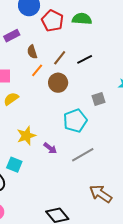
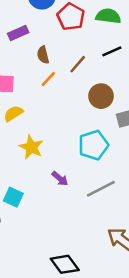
black line: (85, 59) -> (112, 51), moved
brown circle: (58, 83) -> (101, 96), moved
yellow star: (26, 136) -> (31, 147), moved, turned -30

